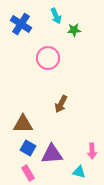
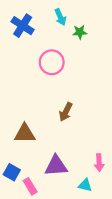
blue square: (28, 148) -> (12, 172), moved

